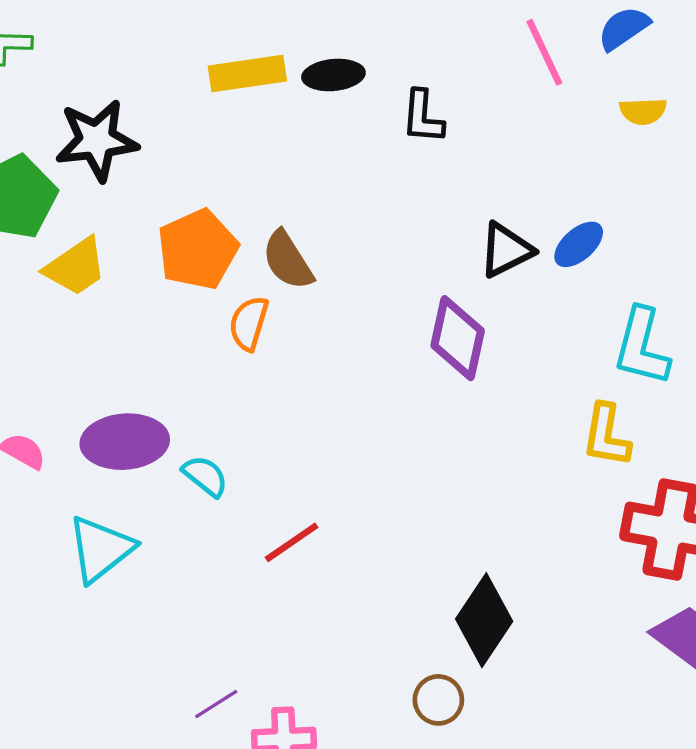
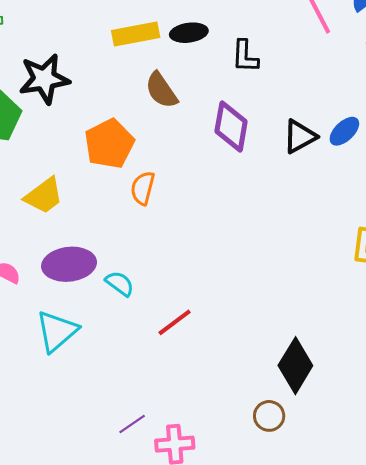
brown semicircle: (288, 260) -> (161, 90), moved
yellow trapezoid: (76, 267) -> (44, 196), moved
purple diamond: (458, 338) -> (231, 126), moved

